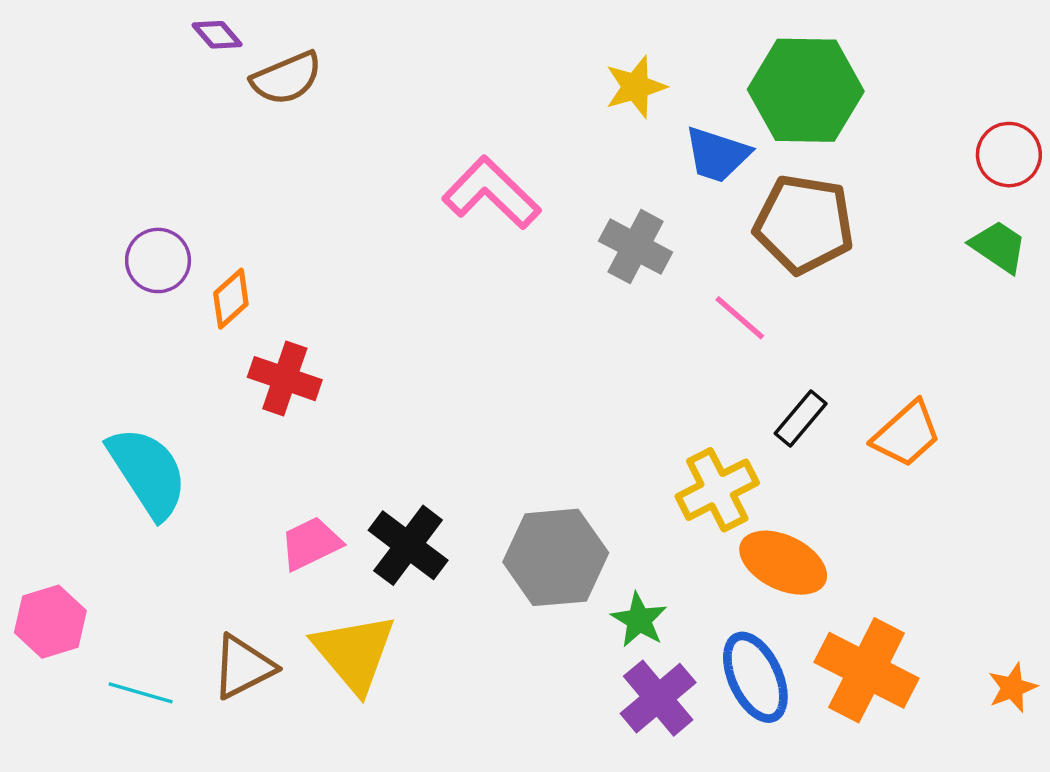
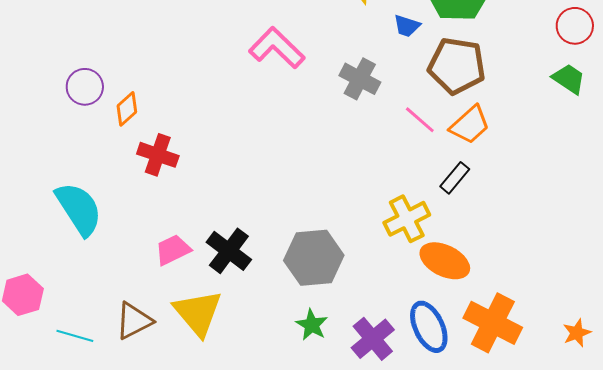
blue trapezoid: (717, 155) -> (407, 26), size x0.7
orange trapezoid: (906, 434) -> (470, 125), moved
green star: (639, 620) -> (312, 325), moved

